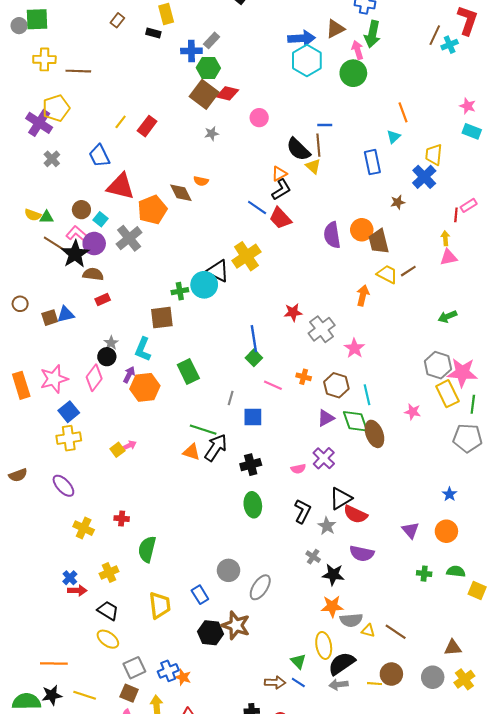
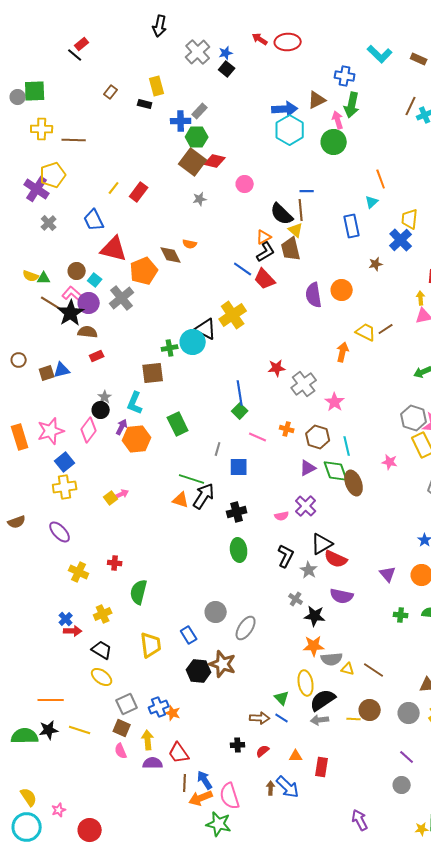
brown trapezoid: (379, 241) -> (291, 249), moved

